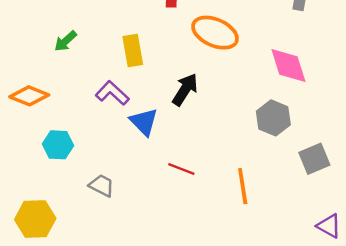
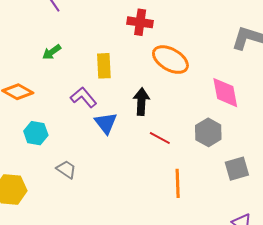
black arrow: (185, 89) -> (141, 102), turned -36
red line: (181, 169) -> (160, 138), moved

